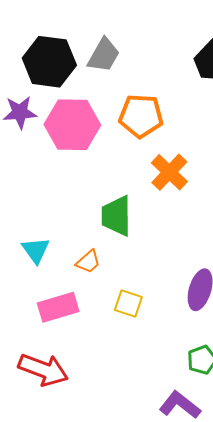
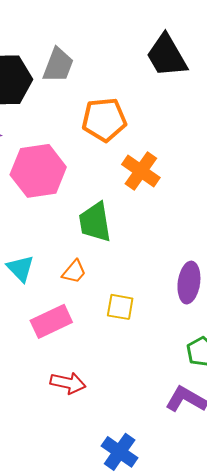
pink hexagon: (72, 125) -> (38, 171), moved
red arrow: (43, 370) -> (68, 383), moved, size x0.7

